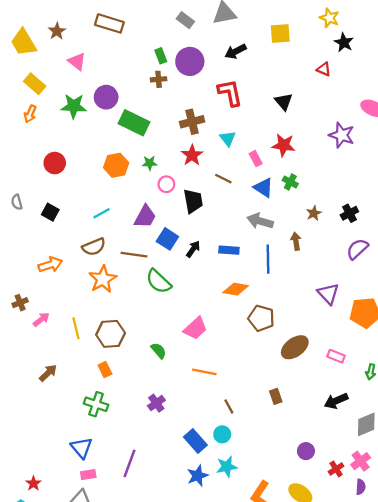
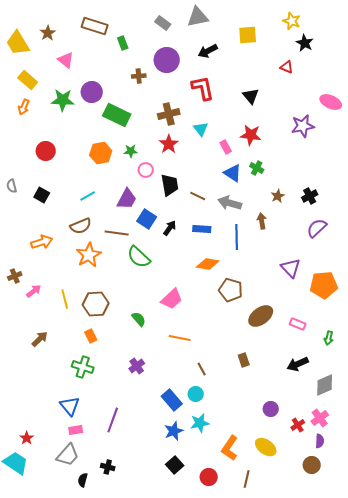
green rectangle: (161, 56) -> (123, 43), moved
purple star: (342, 135) -> (303, 126), turned -30
brown line: (223, 179) -> (198, 196), moved

